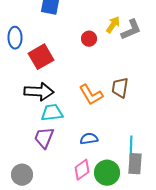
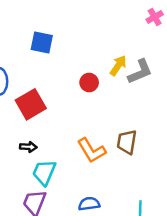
black arrow: (39, 92) -> (28, 147), size x0.5
cyan trapezoid: (52, 113) -> (44, 172), turned -60

